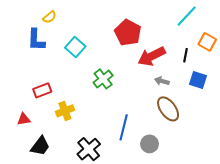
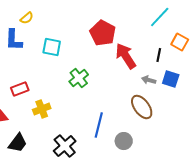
cyan square: (75, 47) -> (52, 47), turned -30
red arrow: (152, 56) -> (126, 56), turned 84
gray arrow: (162, 81) -> (149, 80), moved

